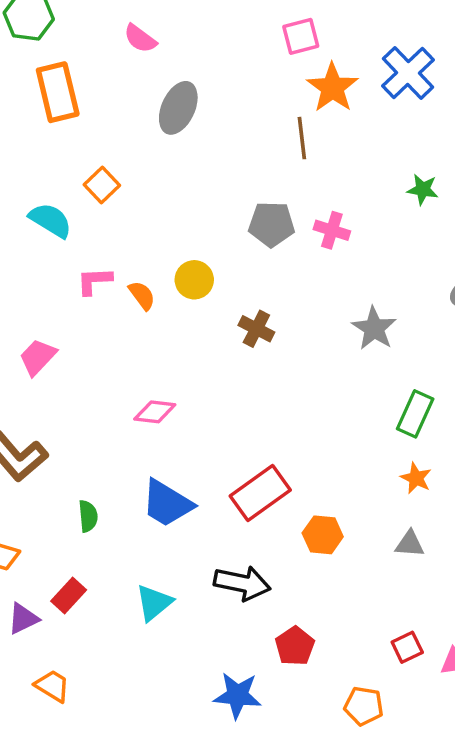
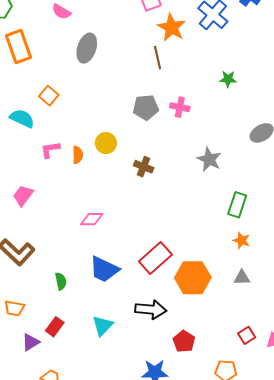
orange semicircle: (142, 295) -> (78, 155), turned 42
orange hexagon: (323, 535) -> (193, 278), size x1.6

